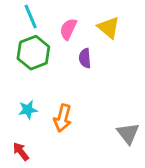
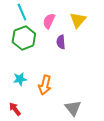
yellow triangle: (109, 28) -> (78, 20), turned 30
gray triangle: (128, 133) -> (73, 108), moved

